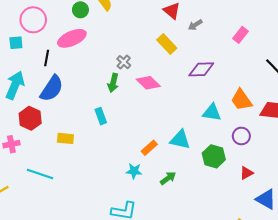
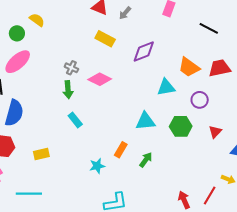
cyan rectangle: (101, 116) -> (75, 120), moved
orange rectangle: (149, 148) -> (121, 150), moved
cyan star: (134, 171) -> (97, 166), moved

